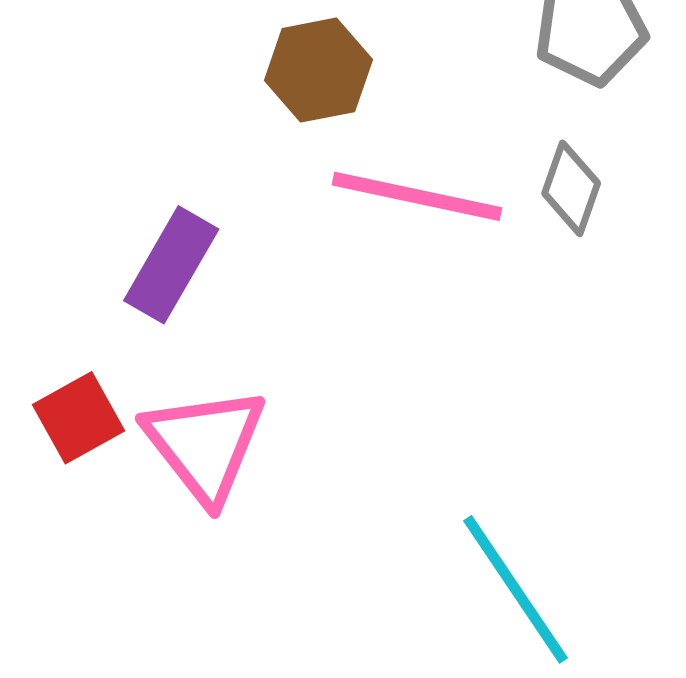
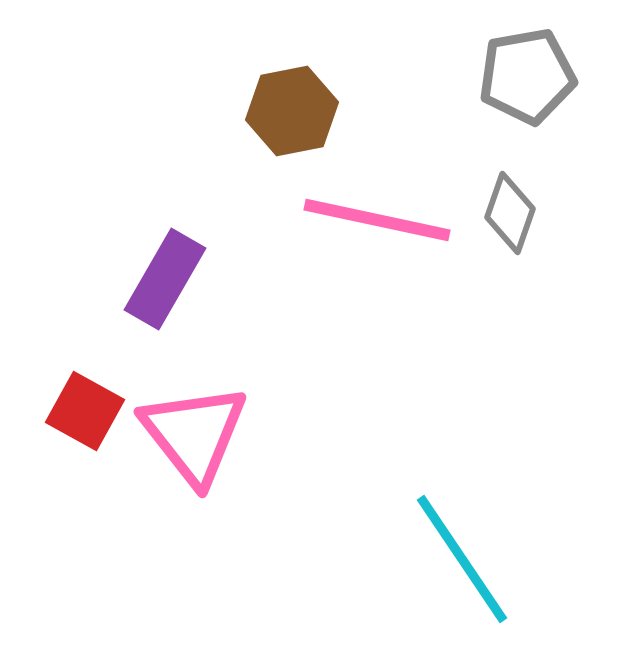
red square: (78, 418) -> (85, 411), turned -32

